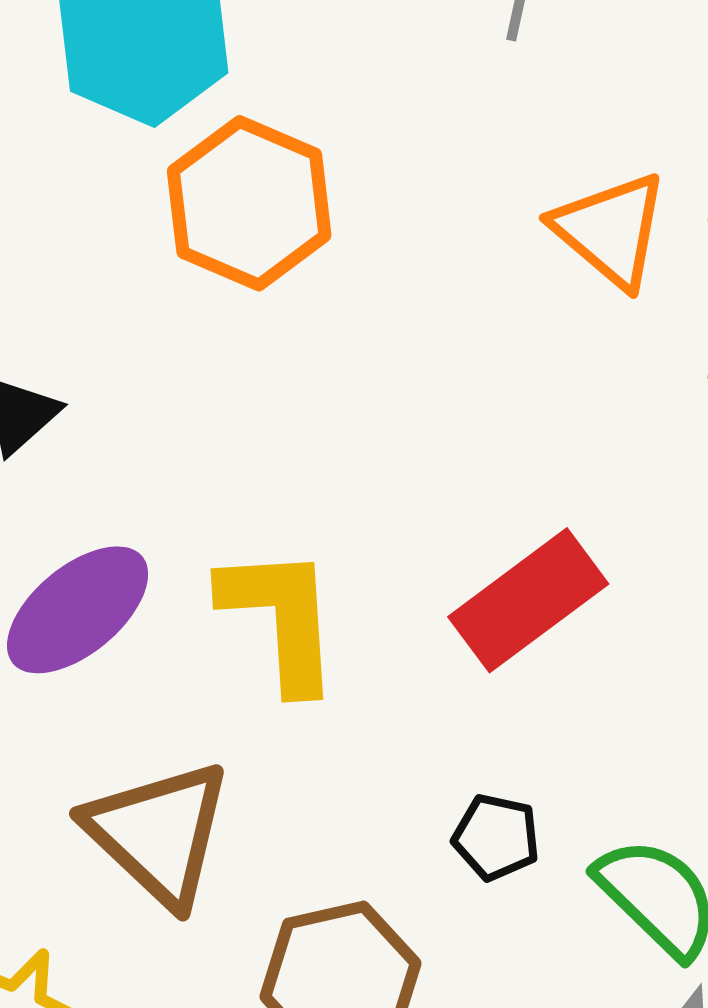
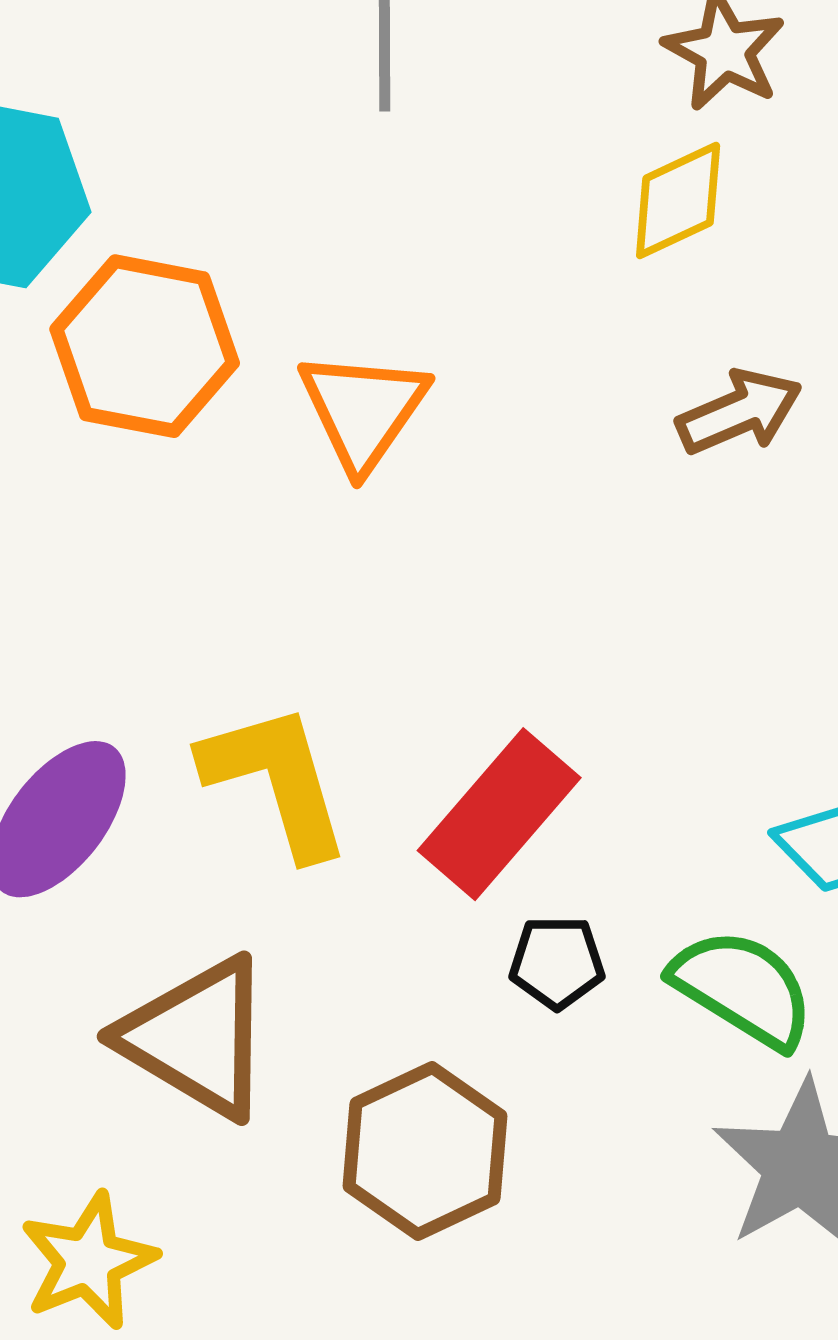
orange triangle: (610, 230) -> (363, 410), moved, turned 37
red rectangle: (528, 600) -> (499, 814), moved

